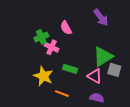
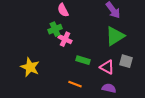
pink semicircle: (66, 28) -> (63, 10), moved
green triangle: (103, 57) -> (115, 36), moved
yellow star: (43, 76) -> (30, 67), moved

